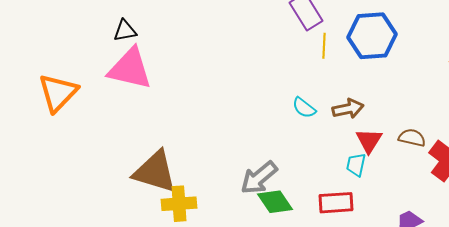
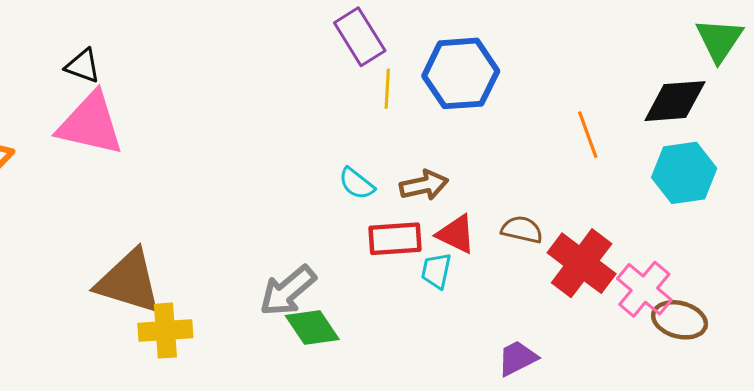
black triangle: (125, 31) -> (83, 66), turned 30
red triangle: (369, 141) -> (456, 234), turned -36
red rectangle: (336, 203) -> (395, 239), moved

